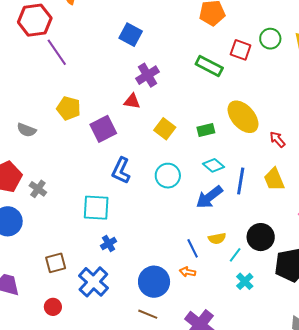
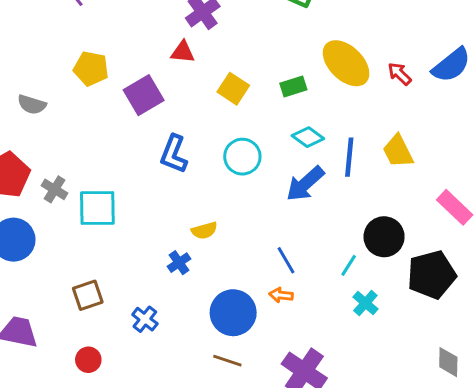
red arrow: (277, 139) -> (400, 74), moved
cyan square: (96, 208) -> (97, 208), moved
yellow semicircle: (217, 238) -> (204, 230), moved
blue cross: (109, 243) -> (179, 263), moved
blue cross: (93, 282) -> (145, 319), size x0.6

